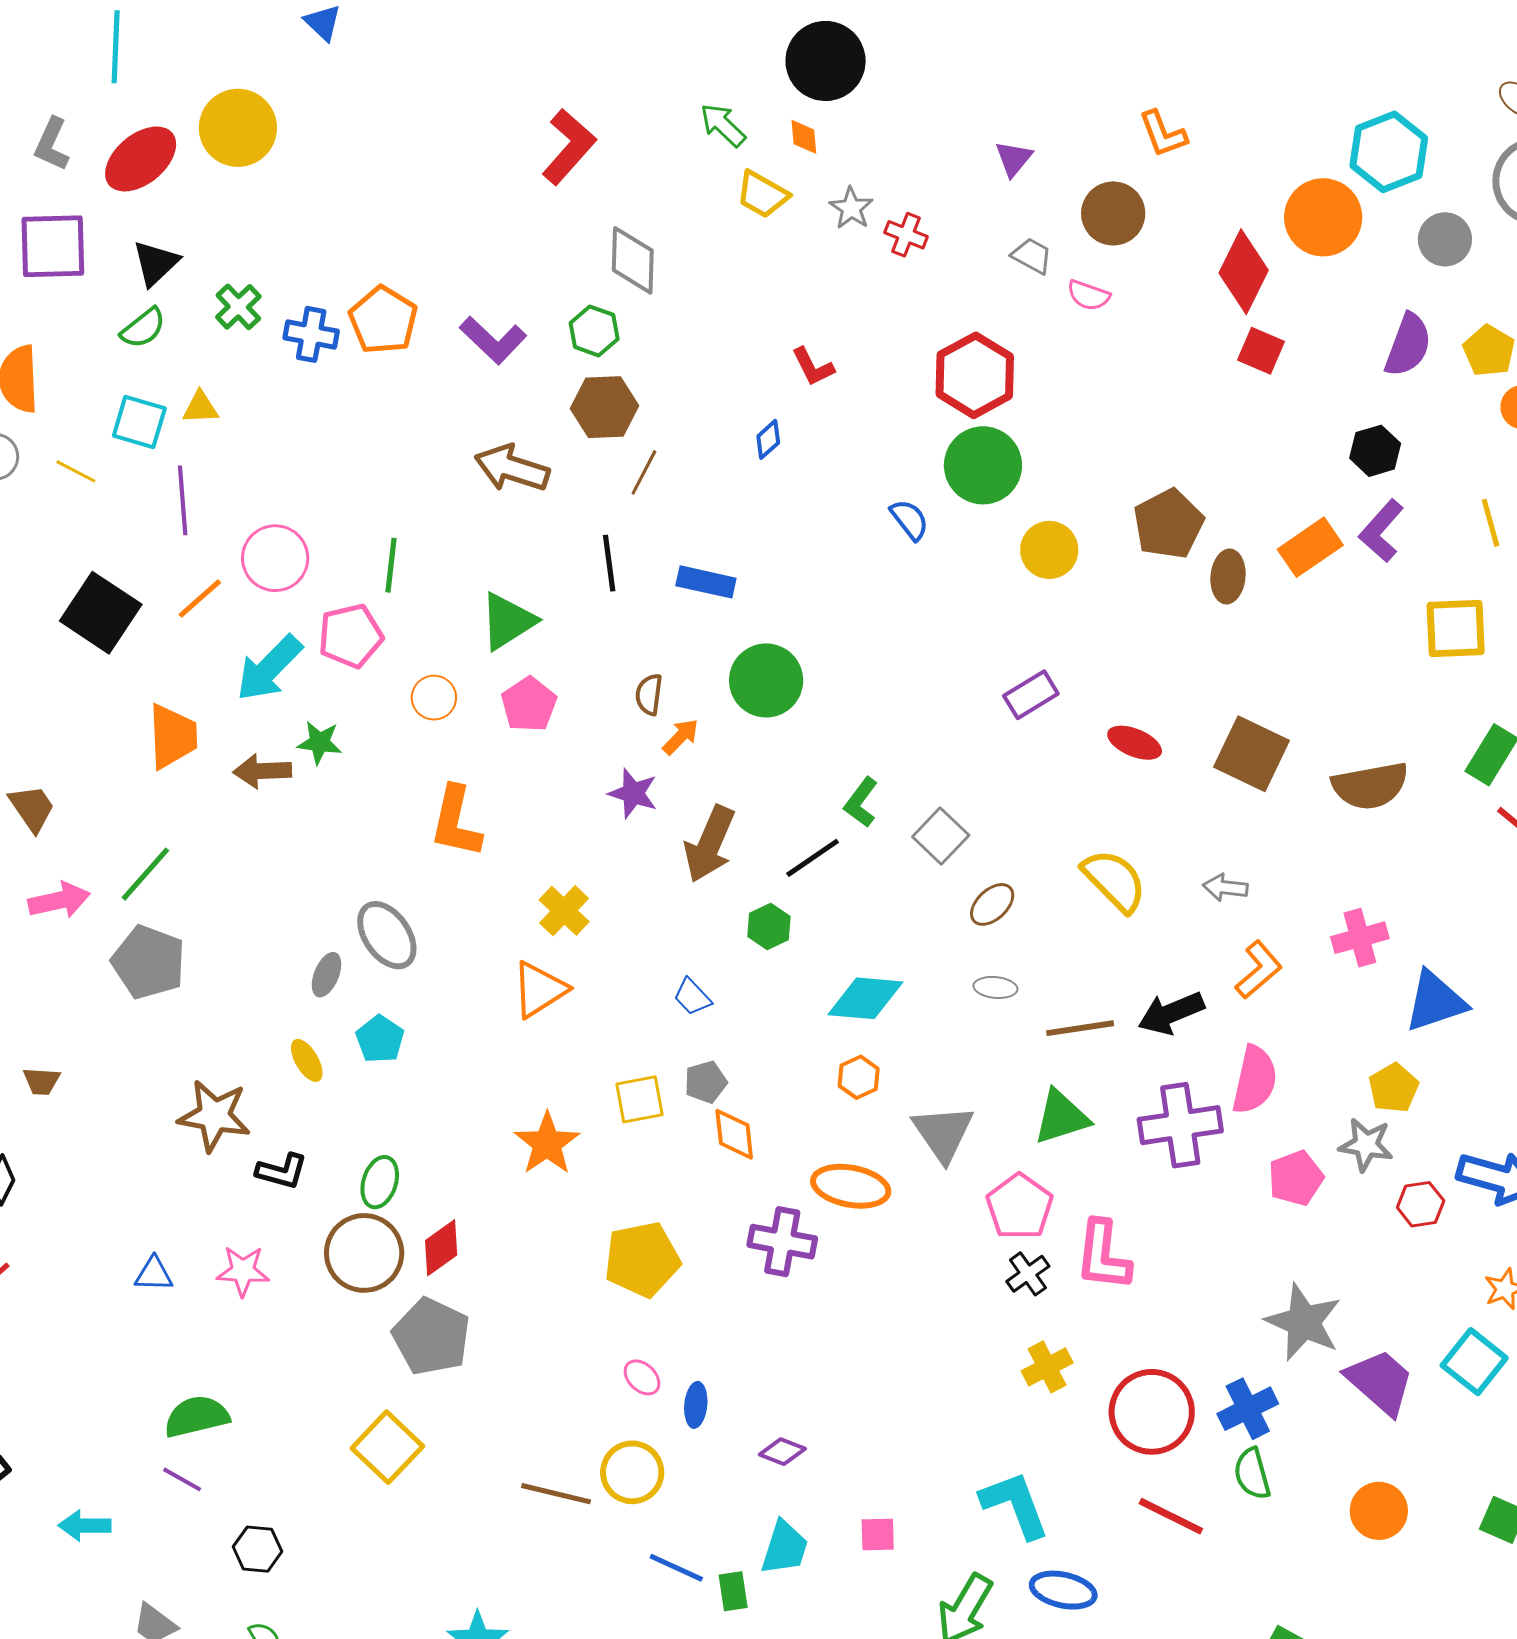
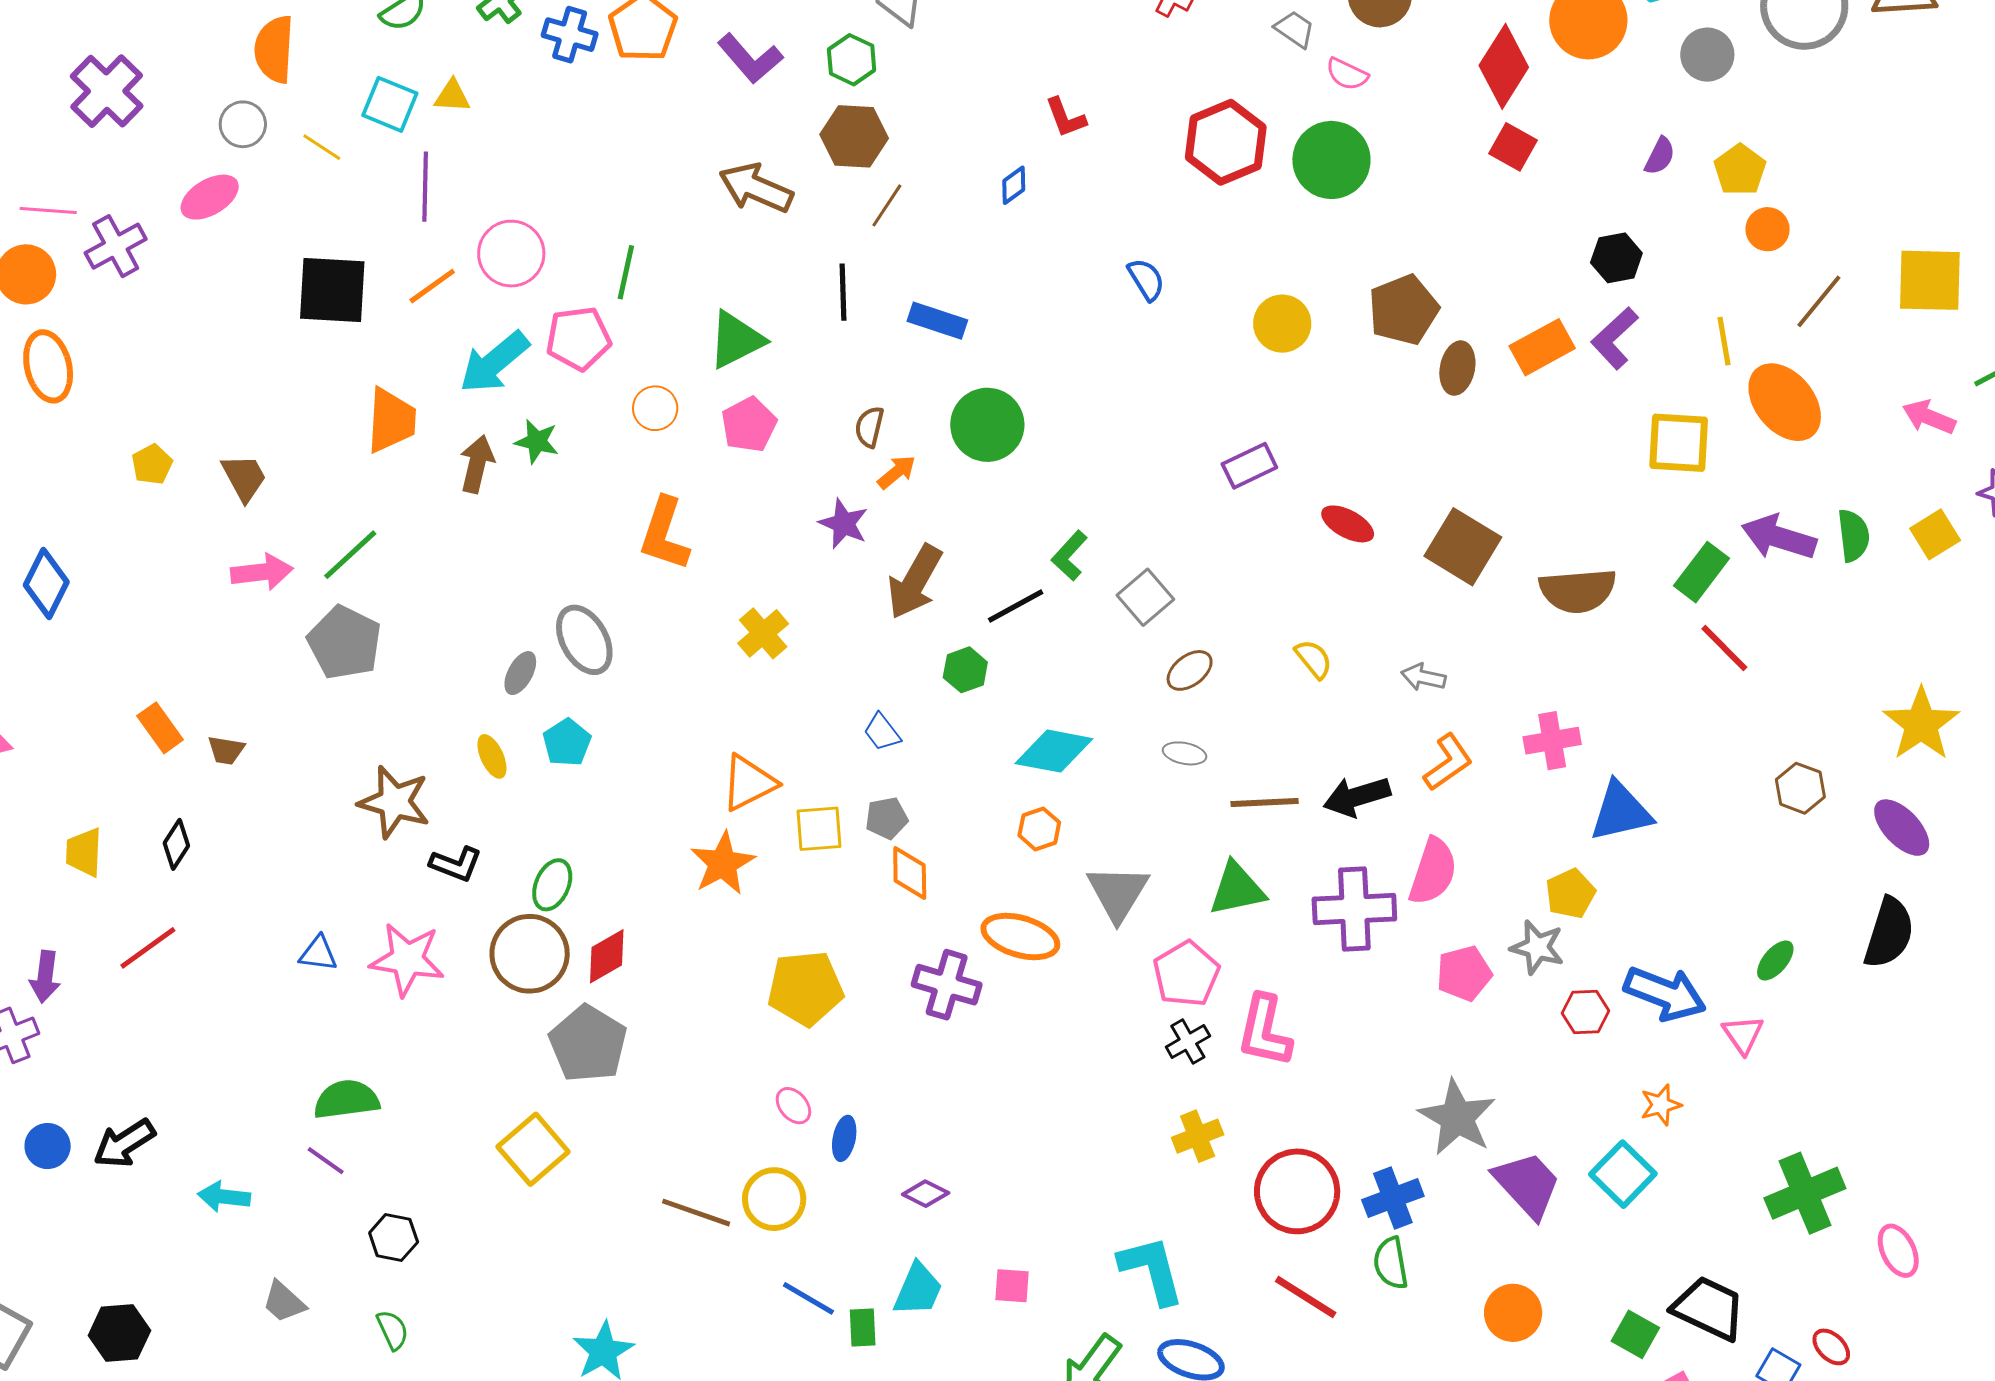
purple semicircle: (1408, 345) -> (1660, 156), size x0.6
green circle: (983, 465) -> (1331, 160), moved
black square: (101, 613) -> (332, 290), turned -36
brown arrow: (262, 771) -> (477, 464), turned 100
yellow semicircle: (1114, 881) -> (1314, 659), size x0.6
orange triangle: (539, 990) -> (749, 783), moved
pink star: (243, 1271) -> (407, 959), size x1.4

